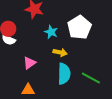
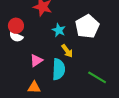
yellow arrow: (60, 52) -> (67, 51), turned 40
cyan semicircle: (64, 74) -> (59, 69), moved

